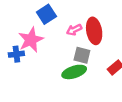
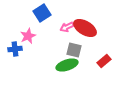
red ellipse: (94, 31) -> (85, 28), turned -50
pink star: (31, 40) -> (28, 36), size x0.7

